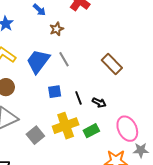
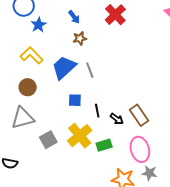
brown star: (57, 29) -> (80, 38), moved
brown rectangle: (112, 64) -> (139, 115), moved
yellow cross: (66, 126) -> (80, 136), turned -30

